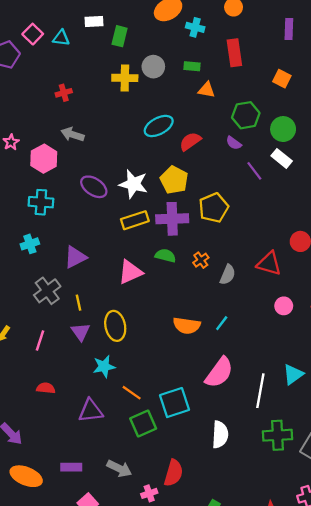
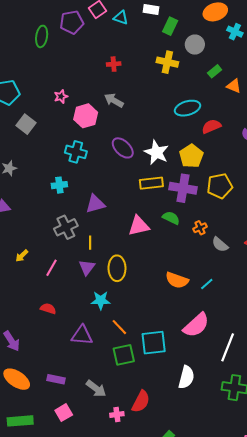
green rectangle: (192, 66) -> (215, 71), moved, turned -56
gray circle: (153, 67) -> (195, 45), moved
gray semicircle: (228, 275) -> (220, 244), turned 96

